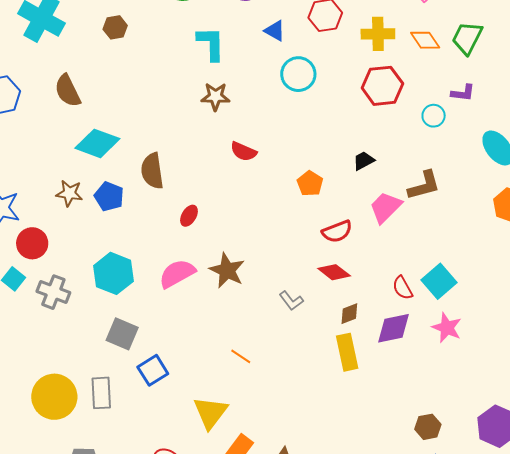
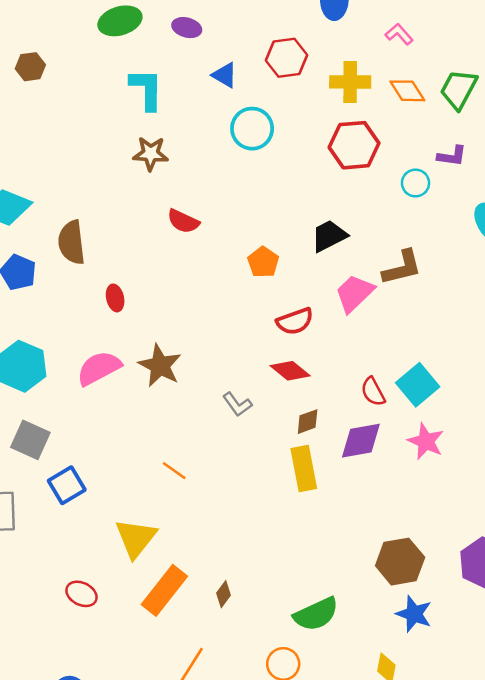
black trapezoid: (364, 161) -> (329, 236), size x1.4
red ellipse: (189, 216) -> (115, 298), turned -45
brown hexagon: (428, 427) -> (400, 562), size x1.5

